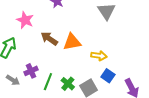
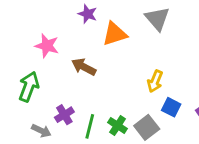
orange triangle: (72, 42) -> (115, 34), moved
yellow arrow: (99, 56) -> (155, 81), turned 112

